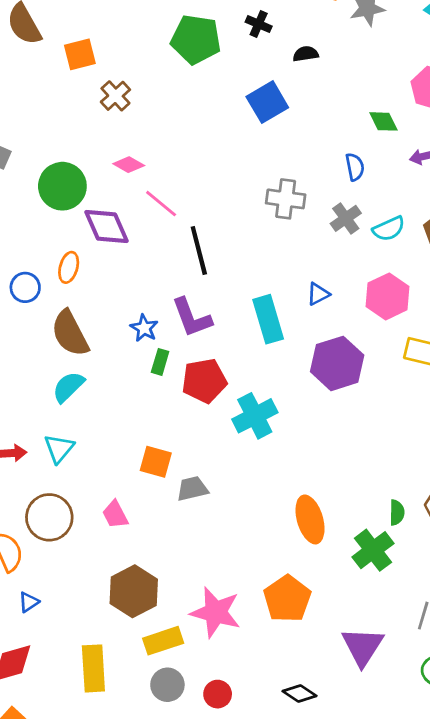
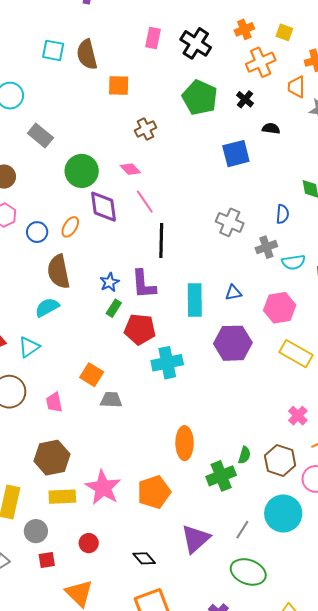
brown cross: (115, 96) -> (146, 129), moved
gray circle: (167, 685) -> (36, 531), moved

